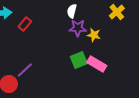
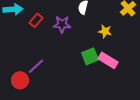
purple star: (78, 28) -> (62, 24), moved

